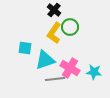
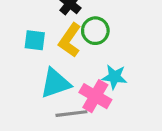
cyan square: (25, 48) -> (35, 40), moved
cyan star: (94, 72) -> (114, 77), moved

